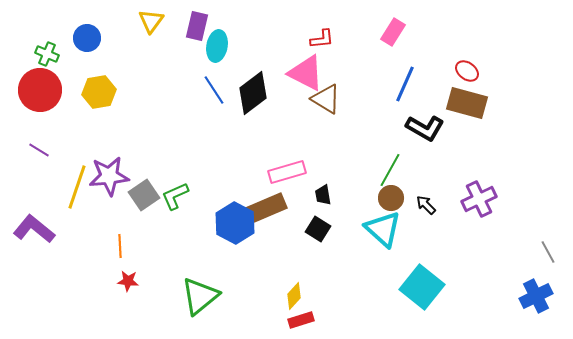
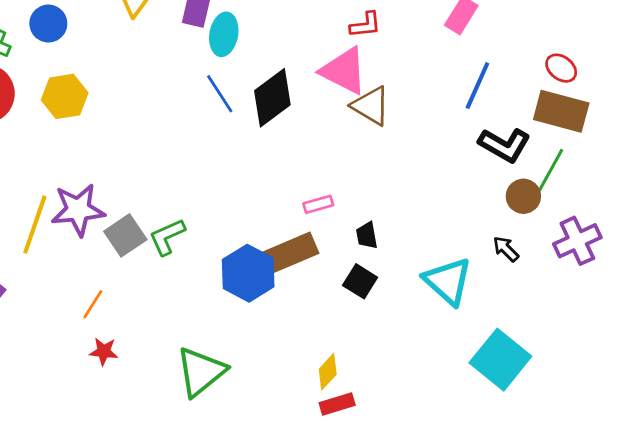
green line: (390, 170) -> (550, 171), moved
pink rectangle: (287, 172) -> (318, 204), size x0.6
brown circle: (391, 198) -> (523, 196), moved
orange line: (120, 246) -> (93, 304), turned 35

